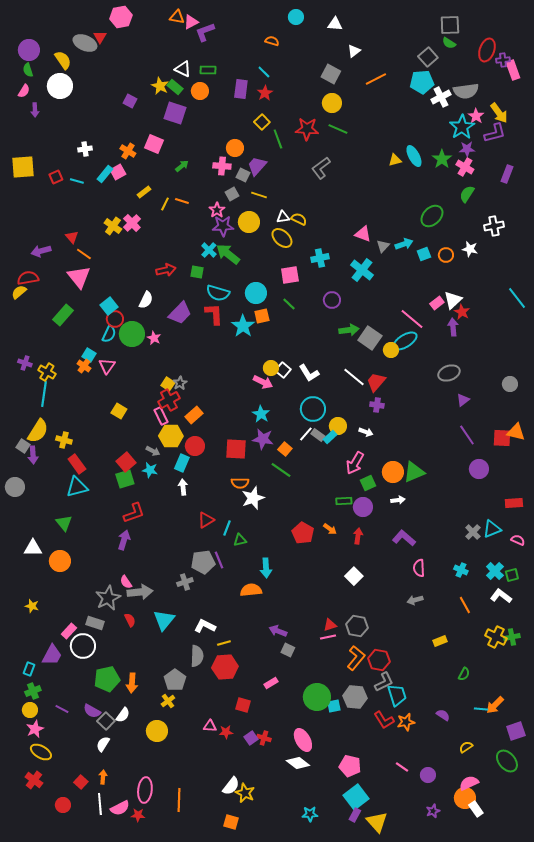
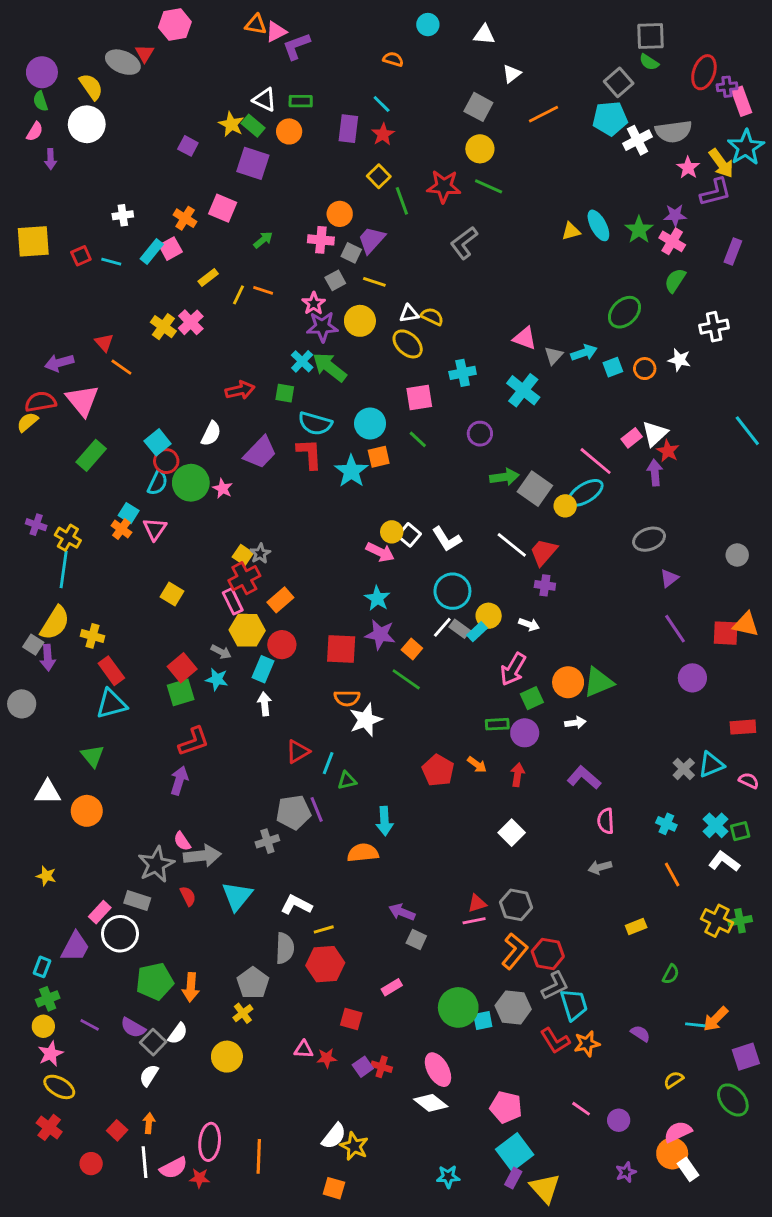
cyan star: (462, 127) -> (746, 147), moved
pink triangle: (79, 277) -> (82, 400), moved

